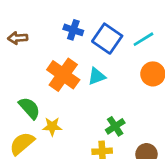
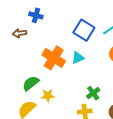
blue cross: (73, 30) -> (36, 15), moved
green semicircle: (29, 108) -> (31, 83), turned -84

